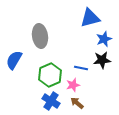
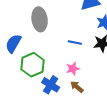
blue line: (81, 68) -> (75, 43), moved
green hexagon: (50, 75) -> (32, 65), moved

